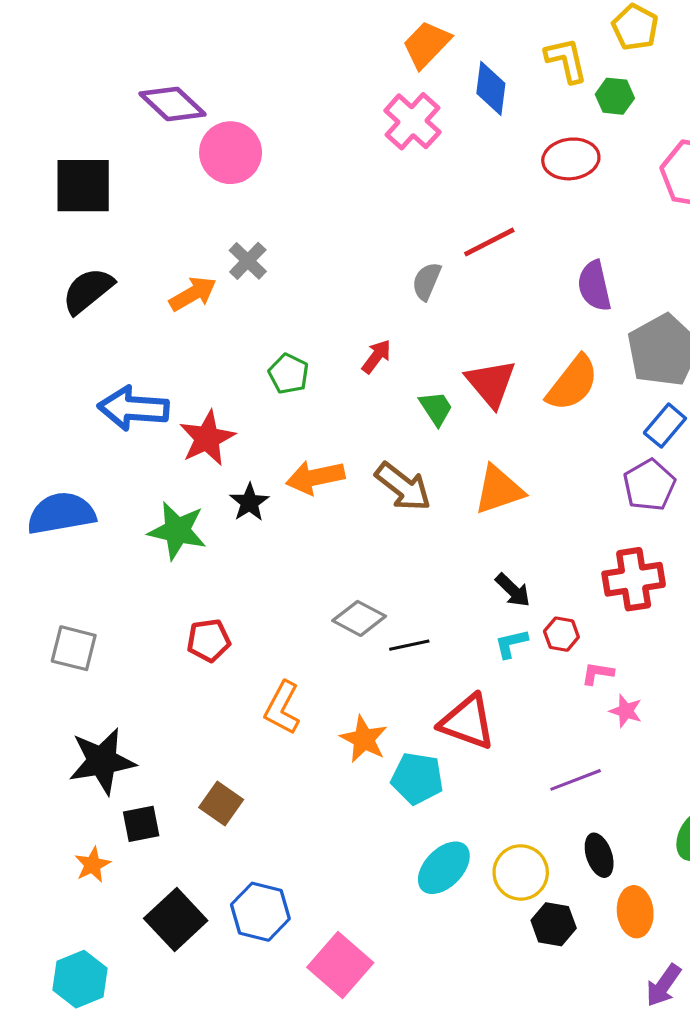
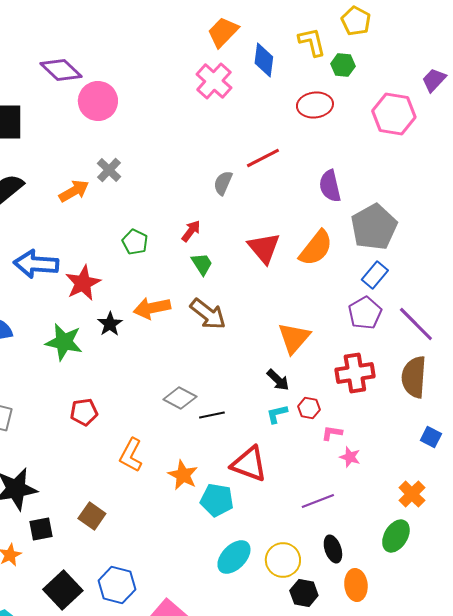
green trapezoid: (436, 408) -> (202, 264), moved
orange triangle: (499, 490) -> (294, 338), moved, turned -30

